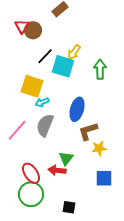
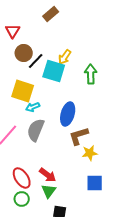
brown circle: (33, 30) -> (24, 53), moved
green triangle: (66, 158) -> (49, 191), moved
red arrow: (57, 170) -> (48, 175), turned -150
green circle: (31, 194) -> (22, 199), size x0.6

